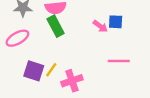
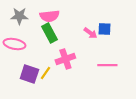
pink ellipse: (17, 38) -> (14, 44), turned 40
pink cross: (72, 81) -> (65, 59), moved

